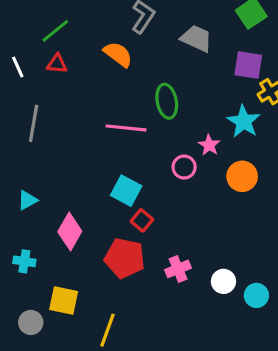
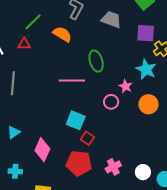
green line: (55, 31) -> (33, 22), moved

